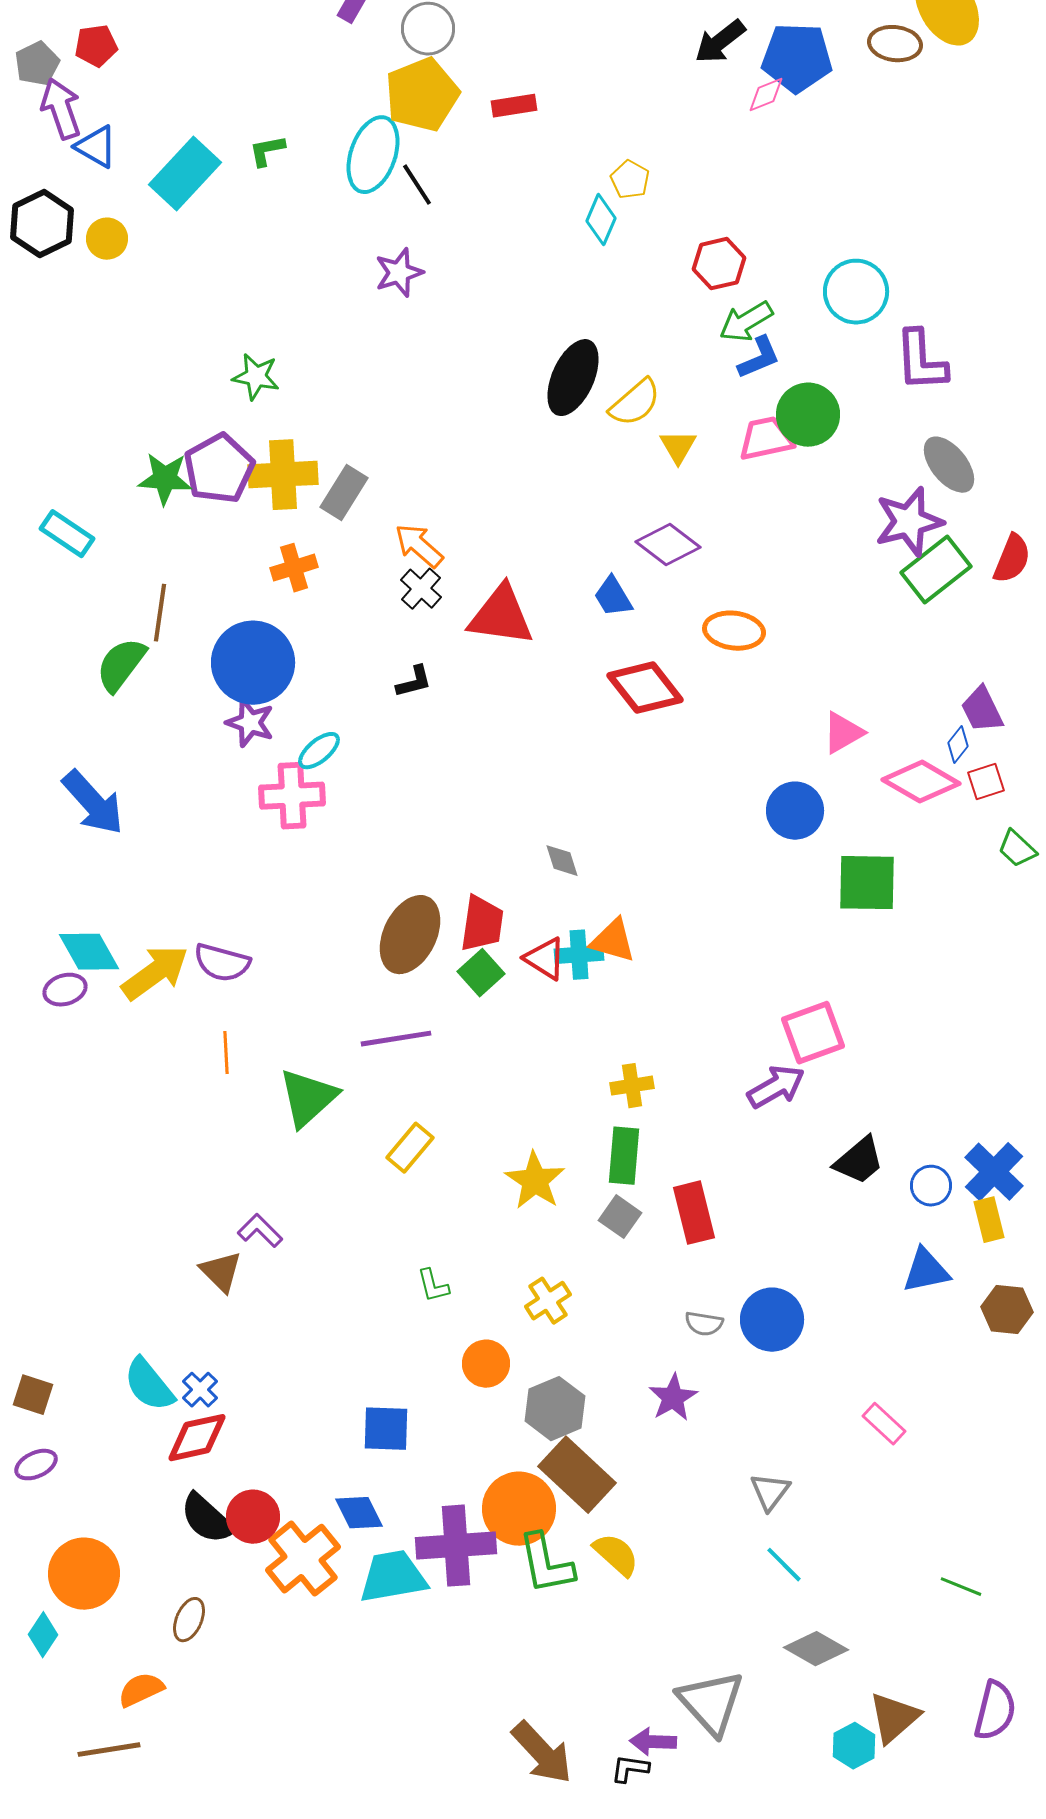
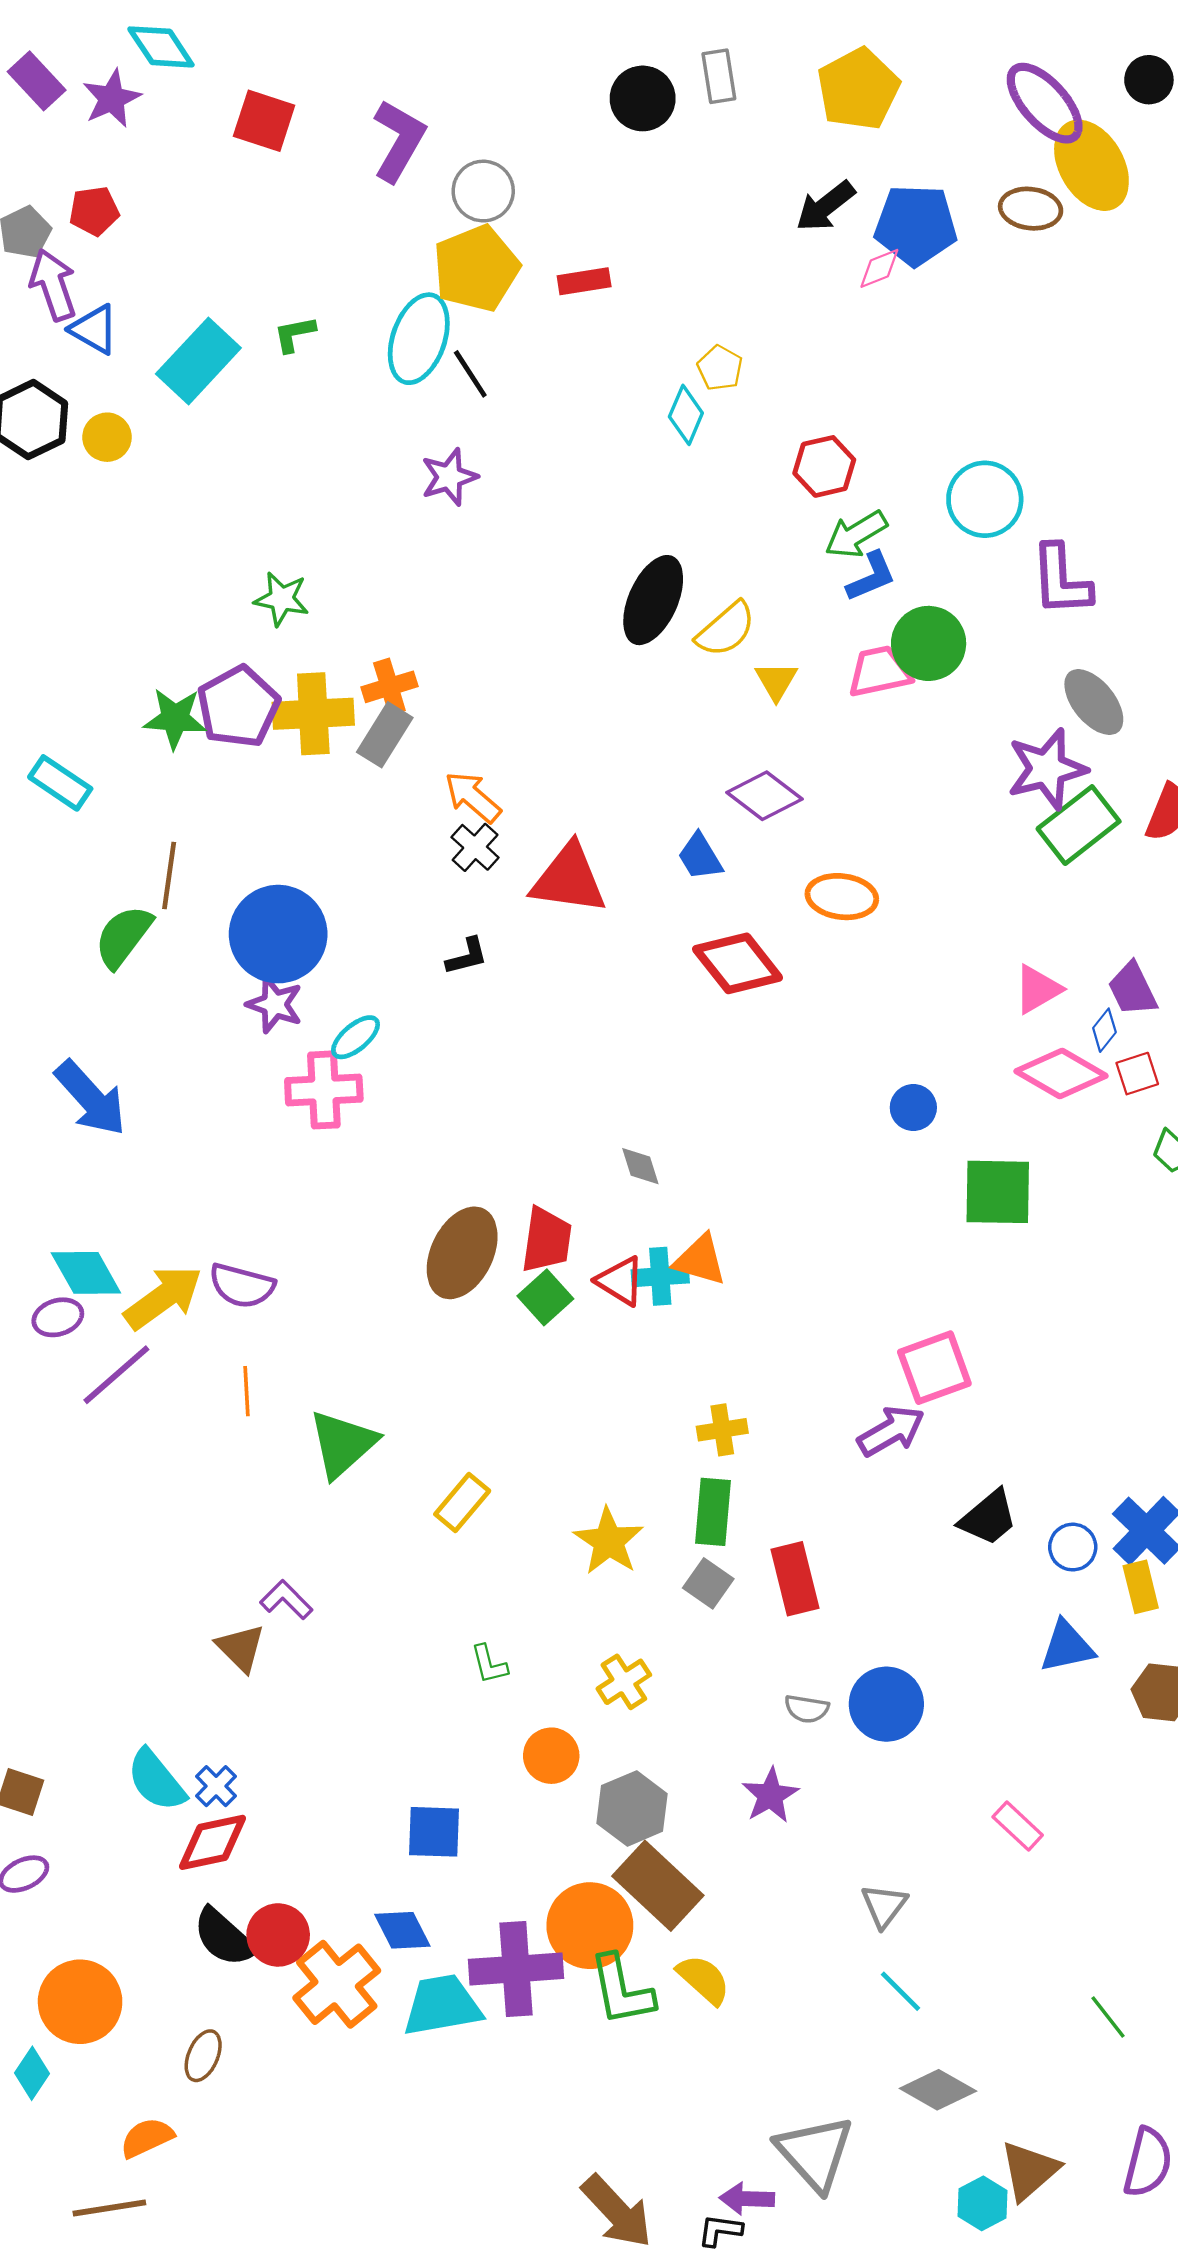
orange cross: (294, 568) -> (389, 687), moved
pink triangle: (843, 733) -> (1038, 989), moved
blue circle: (795, 811) -> (913, 1108), size x0.7
purple line: (396, 1039) -> (116, 1375), moved, turned -32
green line: (961, 1587) -> (1108, 2017), turned 30

